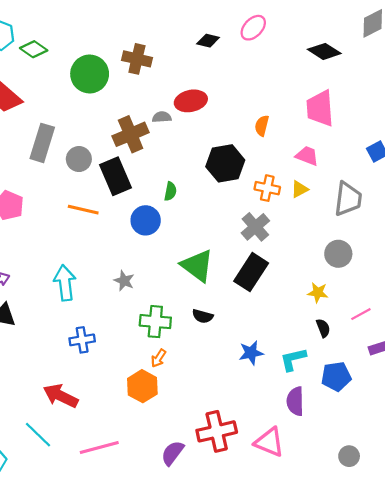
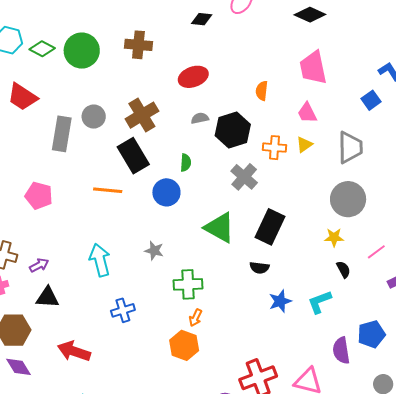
green circle: (90, 74) -> (82, 51), moved
gray semicircle: (162, 117) -> (200, 118), moved
pink trapezoid: (307, 156) -> (307, 113), turned -130
gray circle: (79, 159) -> (94, 117), moved
gray cross: (255, 227) -> (244, 177), moved
gray circle: (338, 254) -> (348, 199), size x1.4
black semicircle: (203, 316) -> (259, 268), moved
blue pentagon: (336, 376) -> (371, 334), moved
red arrow: (61, 396) -> (74, 351), moved
purple semicircle: (295, 401) -> (341, 350), moved

